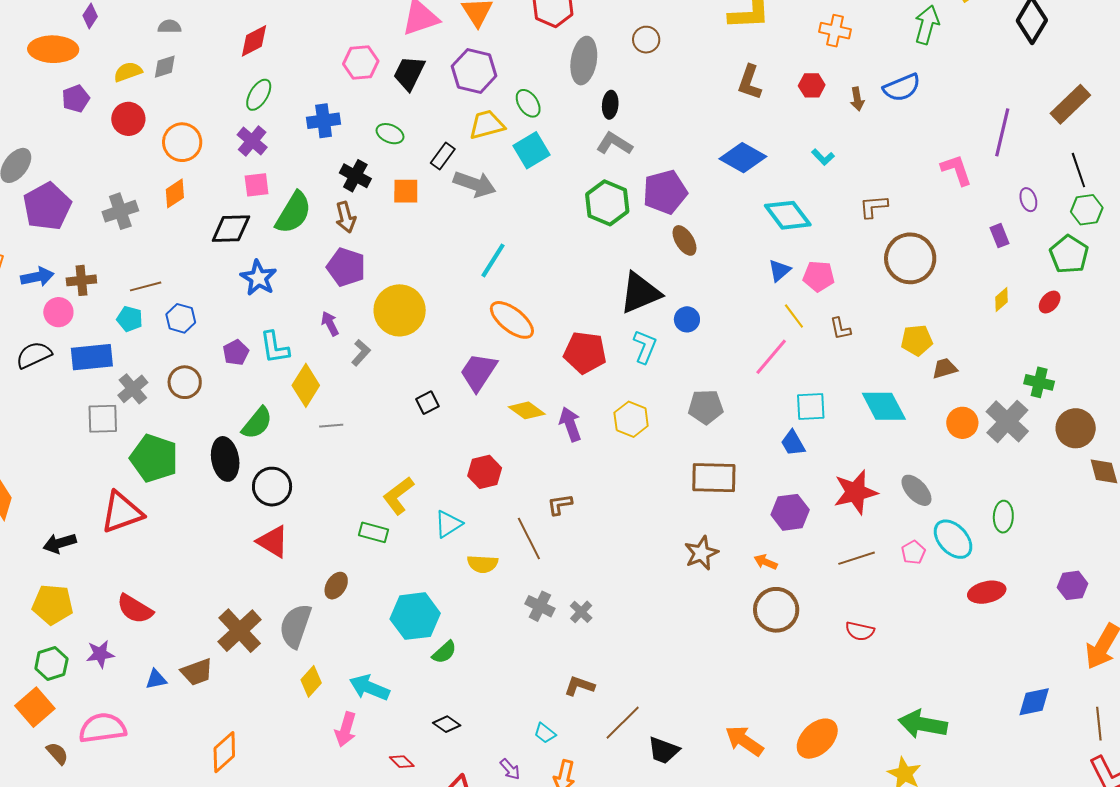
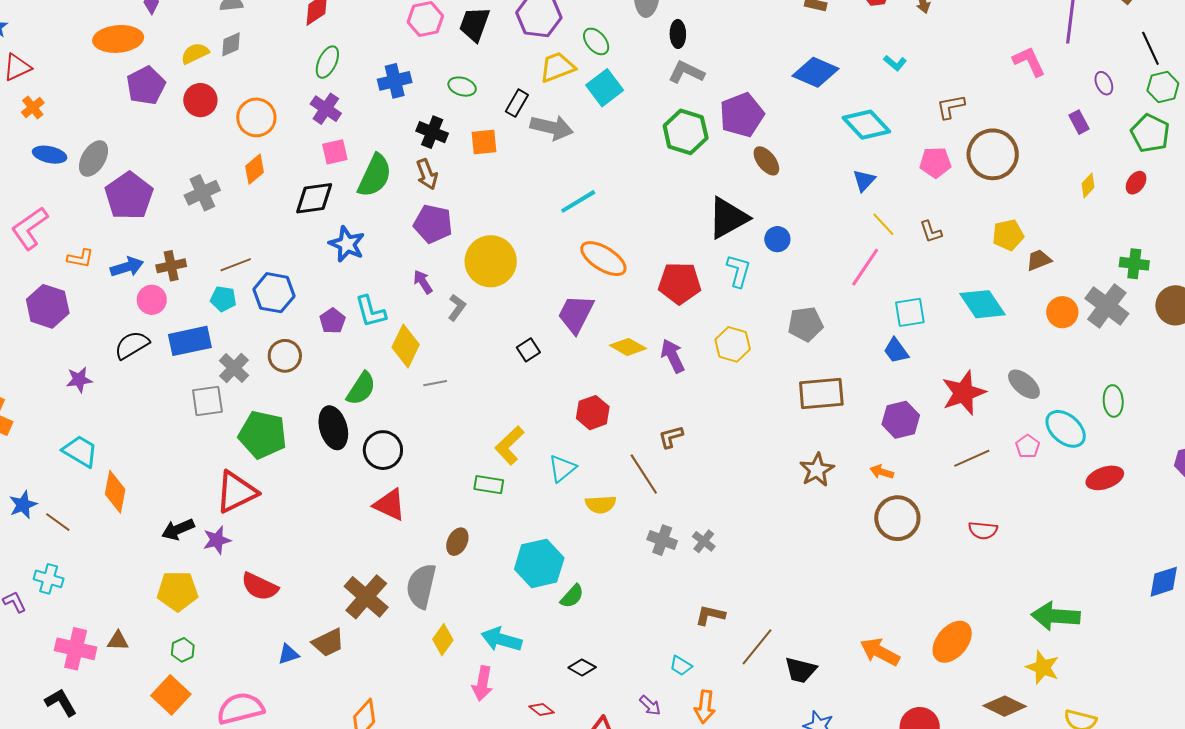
purple pentagon: (76, 99) -> (146, 86), size x1.4
cyan line: (493, 260) -> (578, 201), turned 33
pink pentagon: (819, 276) -> (935, 162), moved
blue hexagon: (181, 318) -> (274, 293), size x1.4
purple star: (100, 654) -> (217, 540), moved
green hexagon: (51, 664) -> (183, 650), size x0.7

